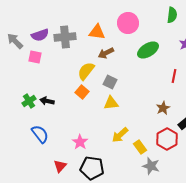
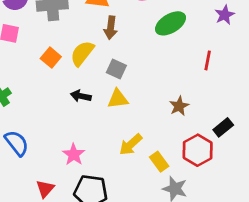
brown arrow: (106, 53) -> (111, 28), turned -56
orange square: (82, 92) -> (51, 58), moved
black arrow: (47, 101) -> (81, 96), moved
brown star: (163, 108) -> (179, 106), moved

